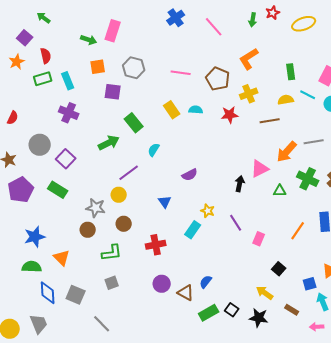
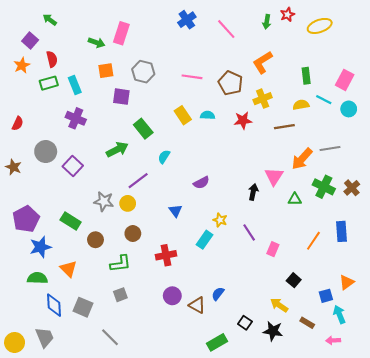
pink triangle: (260, 169) -> (274, 176), turned -30
purple pentagon: (21, 190) -> (26, 219), moved
green rectangle: (58, 190) -> (71, 221), moved
gray star: (96, 208) -> (104, 201), moved
green rectangle: (209, 313) -> (217, 342), moved

